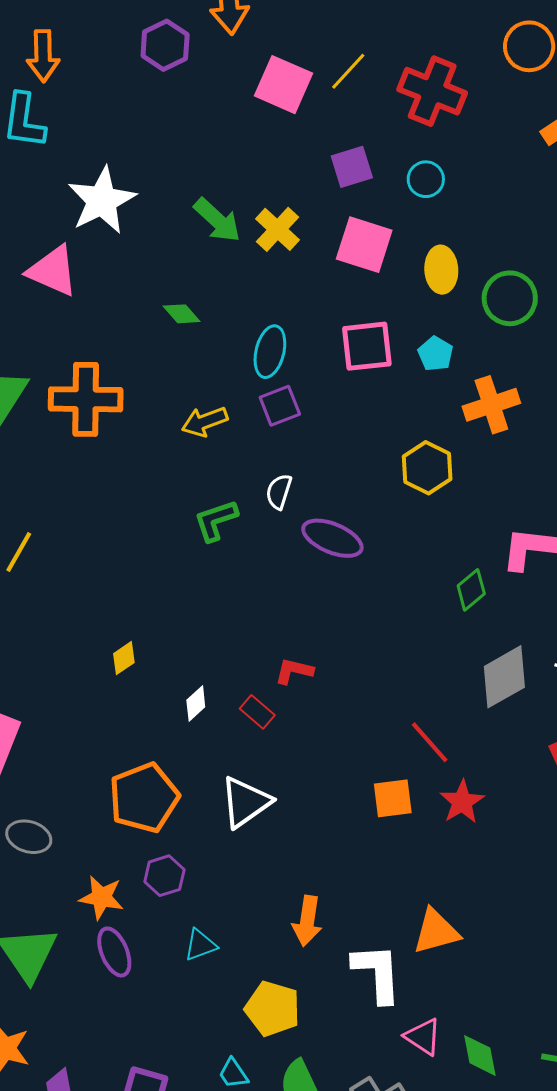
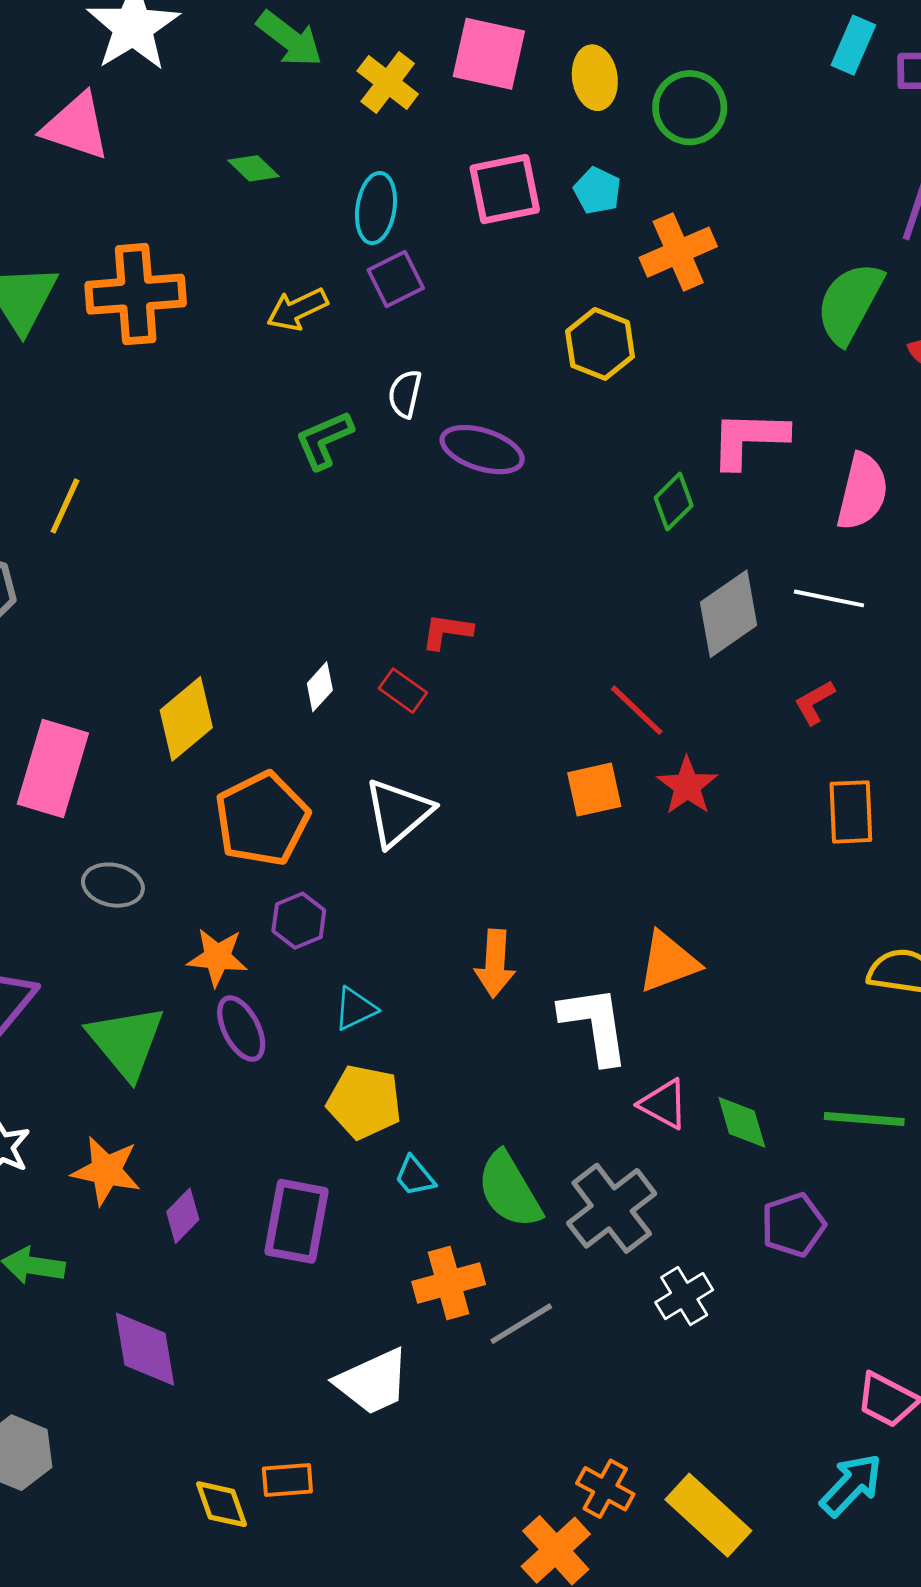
yellow cross: (277, 229) -> (388, 82), moved
yellow diamond: (124, 658) -> (186, 719), moved, size x1.8
yellow pentagon: (273, 1009) -> (364, 1102), moved

